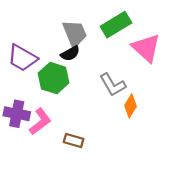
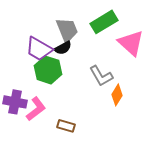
purple trapezoid: (22, 58) -> (39, 49), moved

